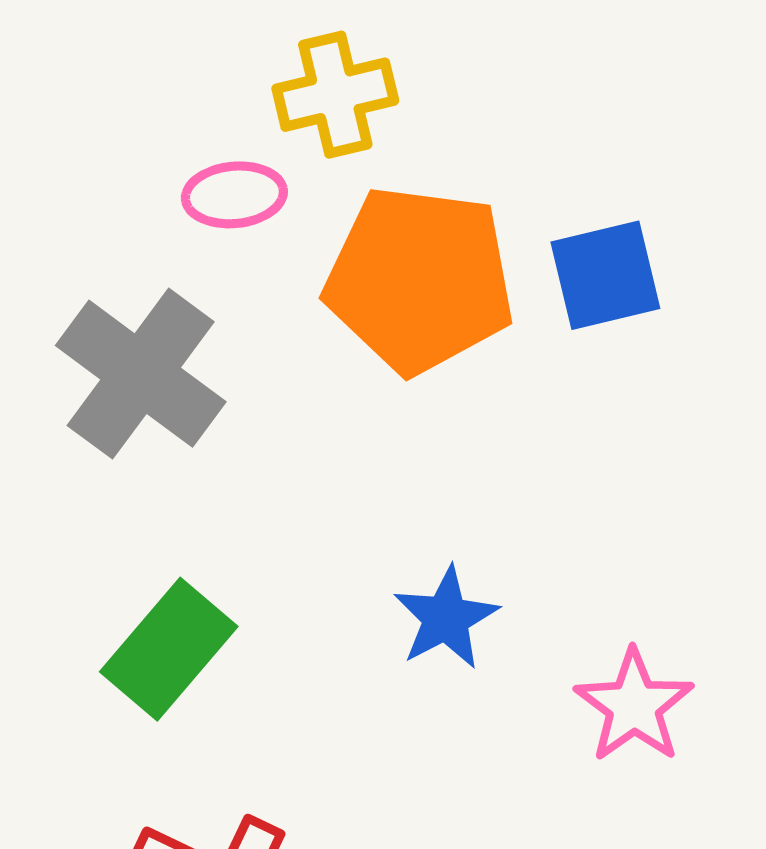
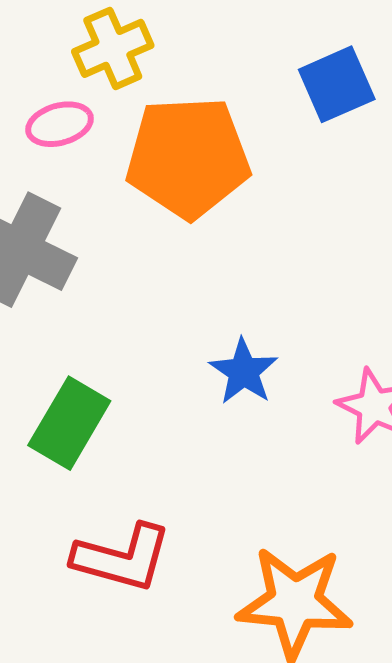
blue square: (605, 275) -> (337, 84), moved

